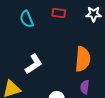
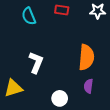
white L-shape: (34, 64) -> (36, 62), turned -35

